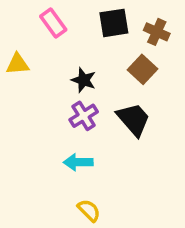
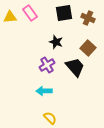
yellow triangle: (18, 64) -> (10, 17), moved
brown square: (142, 69) -> (88, 48), moved
black star: (84, 80) -> (56, 42), moved

